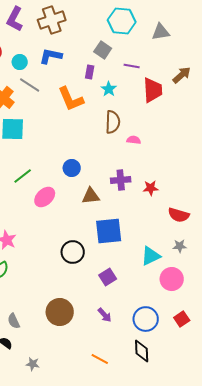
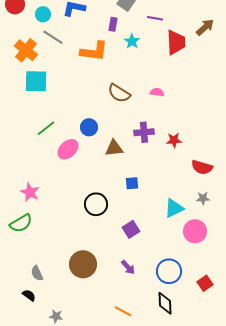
orange L-shape: (71, 99) -> (94, 51), turned -60
brown semicircle: (113, 122) -> (119, 93), moved, turned 120
blue circle: (72, 168) -> (89, 127), moved
blue square: (109, 231) -> (132, 183), size x0.5
red square: (182, 319) -> (205, 283), moved

